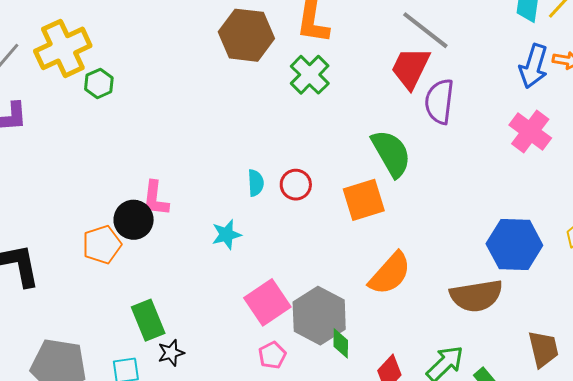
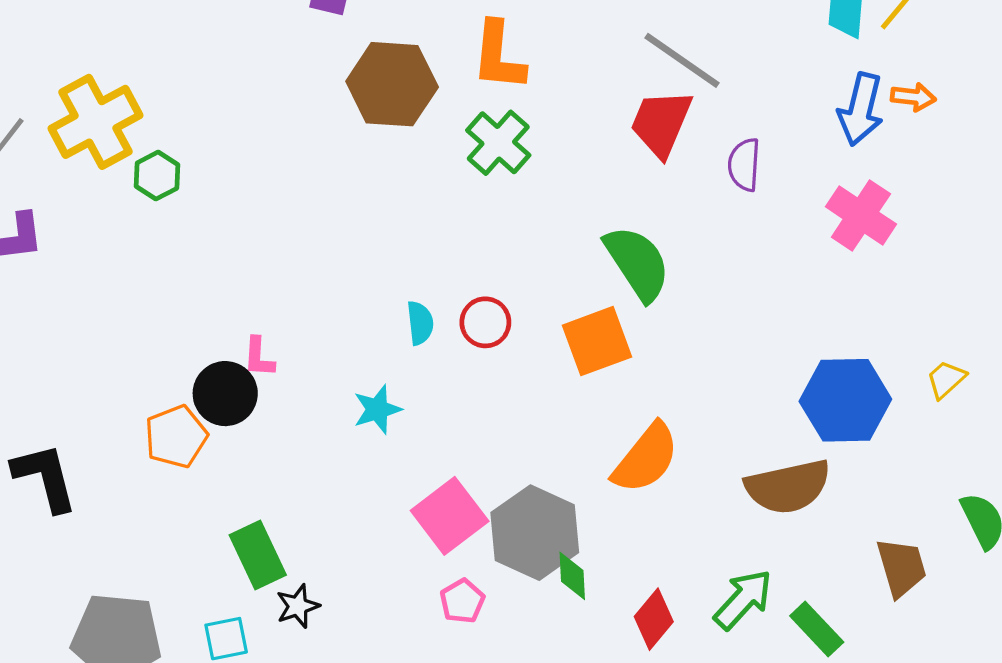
purple semicircle: (439, 101) -> (744, 165), moved, size x0.7
pink L-shape: (155, 198) -> (259, 357), size x0.7

